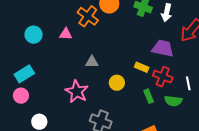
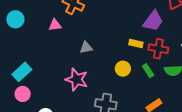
cyan circle: (34, 35) -> (15, 19), moved
purple trapezoid: (163, 48) -> (153, 21), turned 125
yellow circle: (117, 83) -> (123, 69), moved

